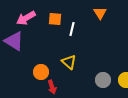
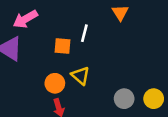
orange square: (55, 19) -> (63, 46), moved
orange circle: (41, 72) -> (55, 83), moved

